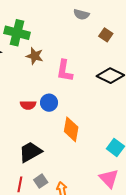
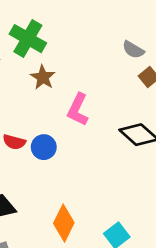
gray semicircle: (81, 14) -> (133, 50), moved
orange diamond: (71, 129) -> (64, 223), moved

